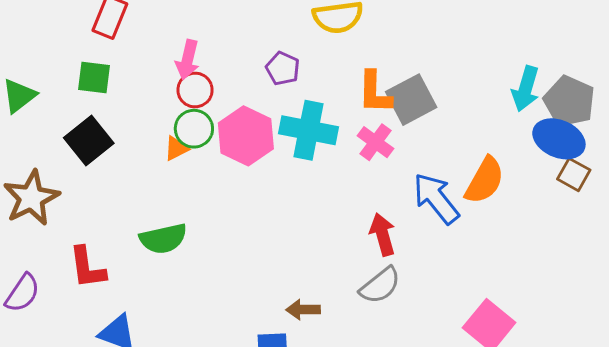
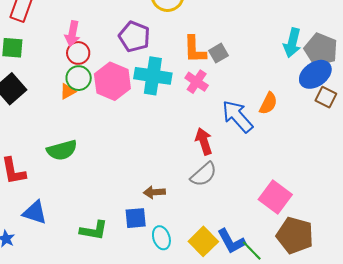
purple pentagon: (283, 69) -> (134, 37), size x1.4
gray square: (411, 100) -> (218, 53), size x0.6
blue ellipse: (559, 139) -> (315, 74), turned -56
orange semicircle: (485, 180) -> (268, 103), size x0.7

